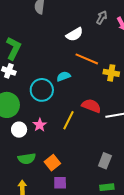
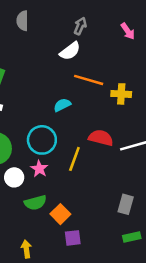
gray arrow: (102, 17) -> (80, 26), moved
cyan circle: (42, 90) -> (42, 140), moved
green semicircle: (27, 159) -> (35, 203), moved

